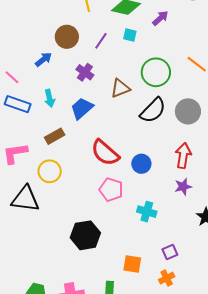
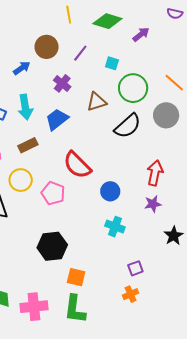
cyan square: (130, 35) -> (112, 63), moved
cyan arrow: (50, 98) -> (25, 107), size x1.4
gray circle: (188, 111) -> (166, 115), moved
blue circle: (141, 164) -> (110, 191), moved
pink pentagon: (111, 190) -> (53, 193), moved
orange square: (132, 264) -> (76, 277), moved

